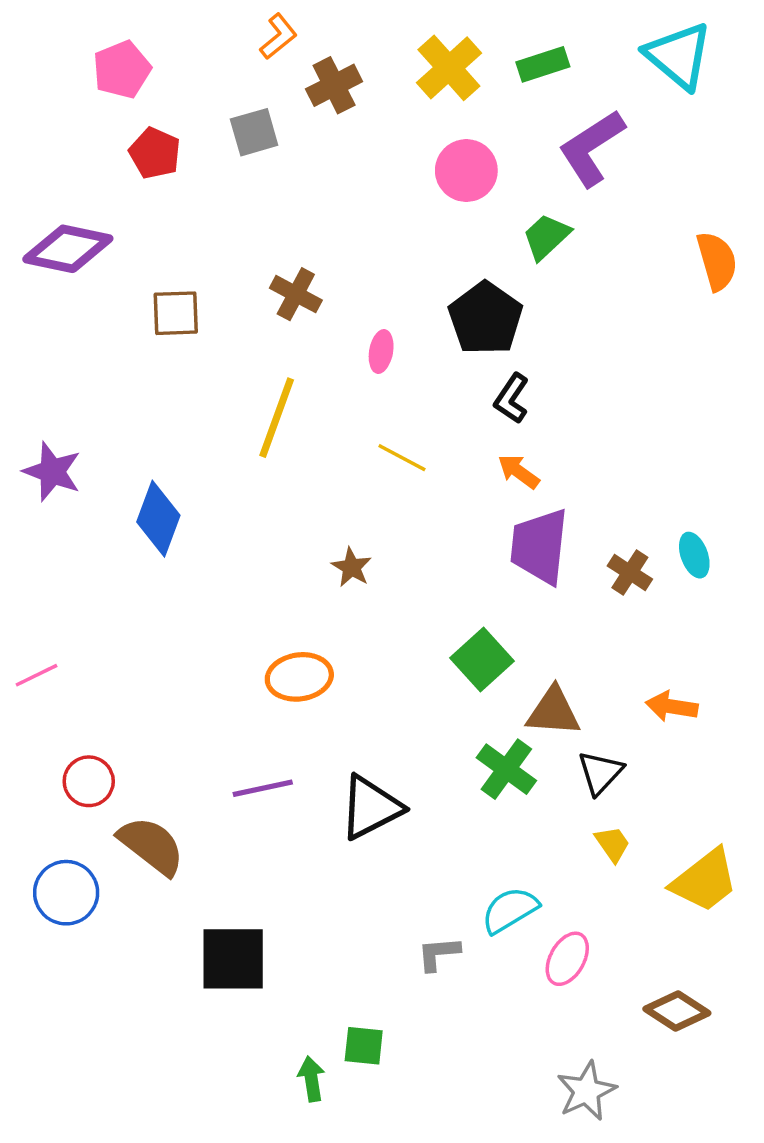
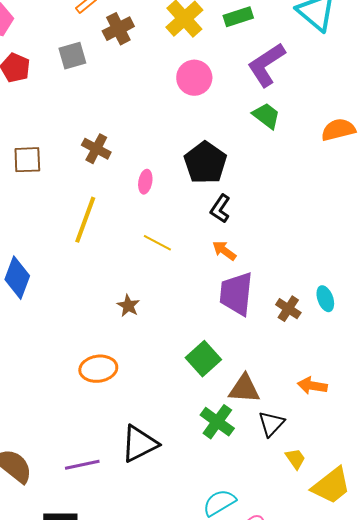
green trapezoid: (546, 237) -> (266, 116), moved, turned 80
orange semicircle: (717, 261) -> (338, 130), turned -88
purple line: (263, 788) -> (82, 465), moved
yellow trapezoid: (613, 844) -> (295, 459), moved

